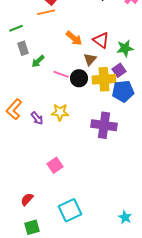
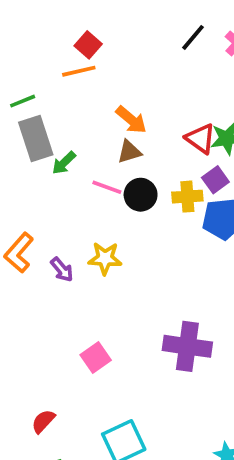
red triangle: (101, 40) -> (200, 139), moved
gray rectangle: (23, 48) -> (36, 139), size x1.6
brown triangle: (90, 59) -> (129, 152), moved, turned 32
yellow cross: (104, 79) -> (187, 197), size x0.7
purple cross: (104, 125) -> (187, 346), moved

